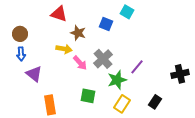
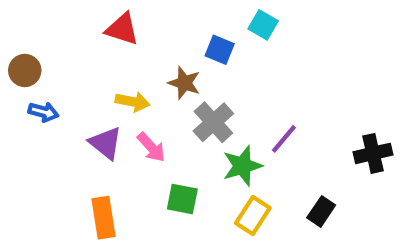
brown star: (78, 33) -> (184, 83), moved
brown circle: (20, 34) -> (25, 70), moved
blue arrow: (21, 54) -> (43, 112), turned -72
pink arrow: (80, 63) -> (151, 147), moved
purple triangle: (34, 74) -> (106, 143), moved

